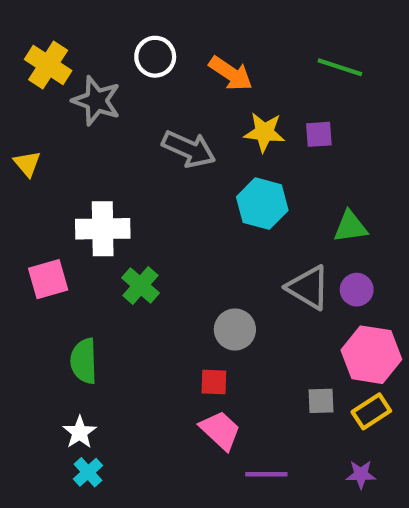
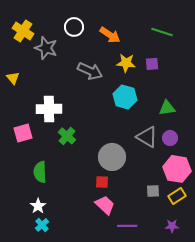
gray circle: (235, 330) -> (112, 157), size x1.4

